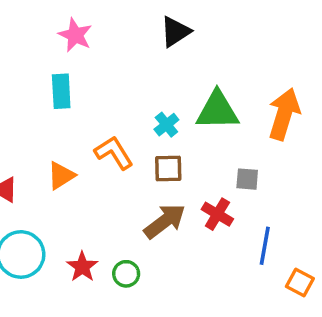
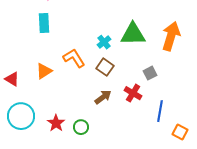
brown square: (168, 168) -> (105, 67), turned 36
gray square: (247, 179) -> (150, 73), turned -32
brown arrow: (165, 221) -> (103, 97), size x0.7

